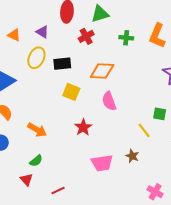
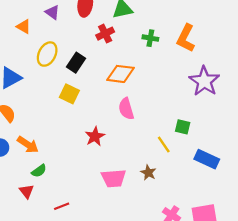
purple triangle: (42, 32) -> (52, 12), moved
black rectangle: (62, 64) -> (76, 63), turned -54
yellow square: (71, 92) -> (69, 94), moved
orange arrow: (37, 130) -> (28, 145), moved

